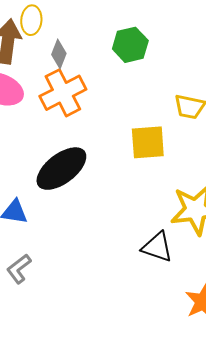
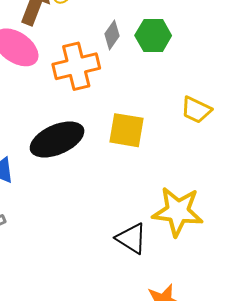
gray diamond: (59, 54) -> (112, 35), moved
yellow square: (148, 142) -> (127, 130), moved

